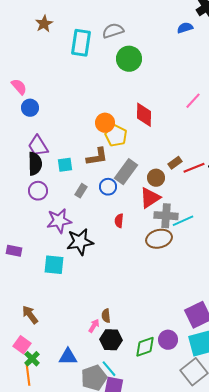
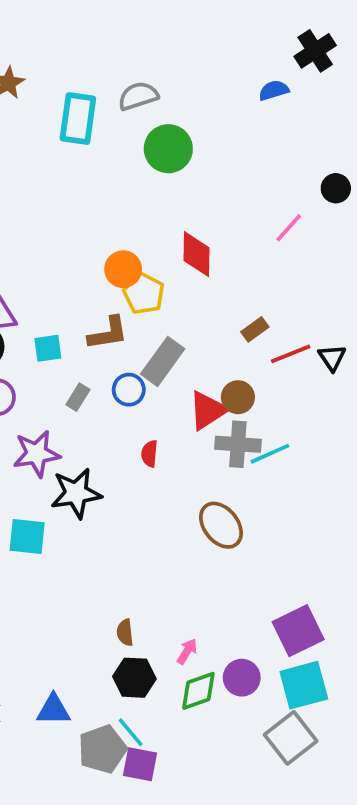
brown rectangle: (175, 163) -> (255, 329), moved
brown circle: (156, 178) -> (238, 397), moved
brown ellipse: (159, 239) -> (221, 525), moved, turned 65
pink arrow: (94, 326) -> (187, 651), moved

